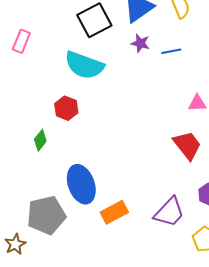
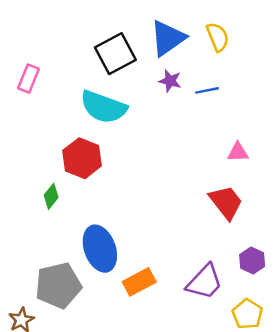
red hexagon: (66, 108) -> (82, 158), size x1.4

